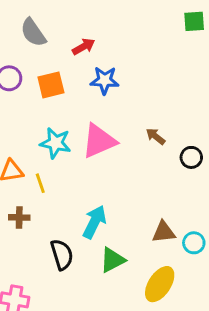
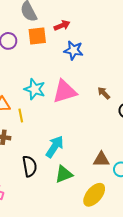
orange square: (51, 85) -> (37, 36), moved

